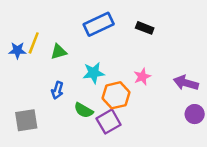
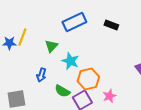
green triangle: (59, 52) -> (51, 46), moved, turned -32
cyan star: (94, 73) -> (70, 61), turned 30
pink star: (142, 77) -> (109, 96), moved

